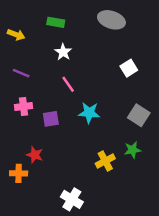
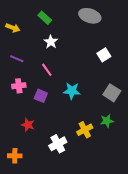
green rectangle: (56, 22) -> (45, 18), turned 32
pink line: (68, 84) -> (47, 70), moved
purple square: (51, 119) -> (41, 96), turned 32
orange cross: (19, 173) -> (15, 156), moved
white cross: (72, 199) -> (58, 144), moved, turned 30

